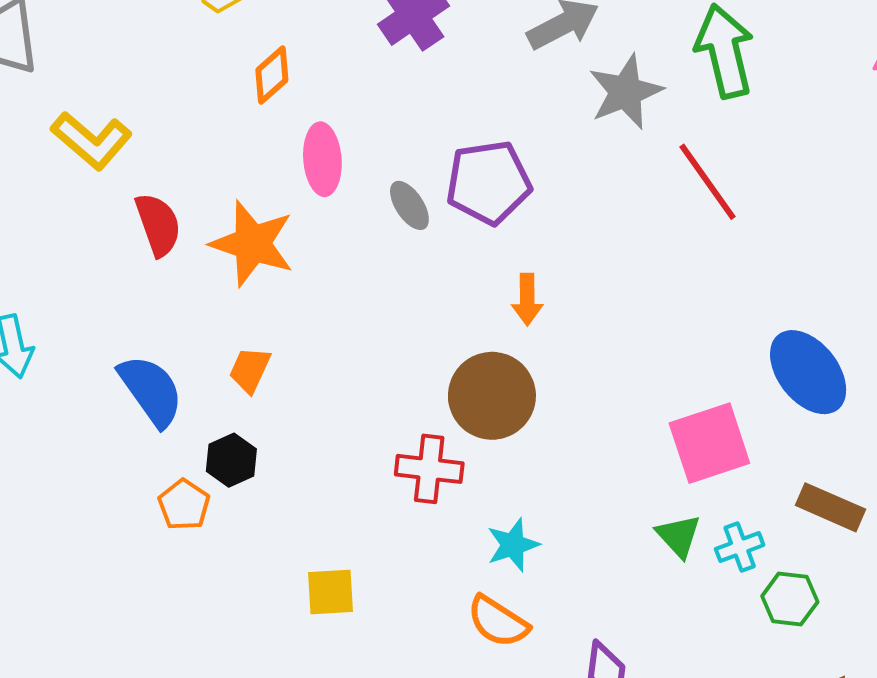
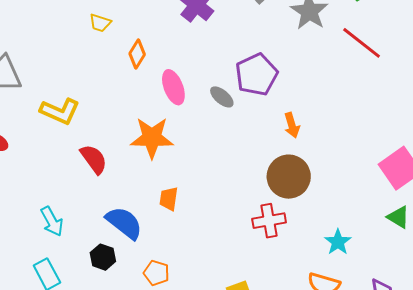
red semicircle: (158, 225) -> (94, 159), moved
black hexagon: (231, 460) -> (103, 257), moved
cyan star: (513, 545) -> (338, 242), moved

